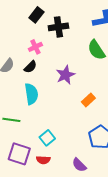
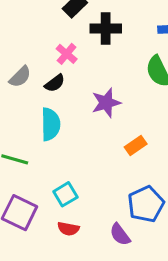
pink cross: (35, 47) -> (67, 54), turned -32
red semicircle: (43, 160) -> (68, 229), moved
purple semicircle: (79, 165) -> (120, 234), moved

